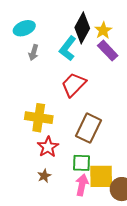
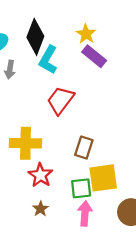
black diamond: (82, 28) -> (35, 37), moved
brown rectangle: (88, 128) -> (84, 148), size x0.7
yellow square: (101, 176) -> (103, 178), moved

